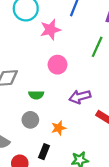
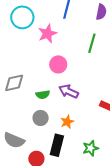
purple arrow: (80, 97) -> (69, 91), moved, turned 48
black rectangle: (44, 152) -> (57, 145), size x1.5

